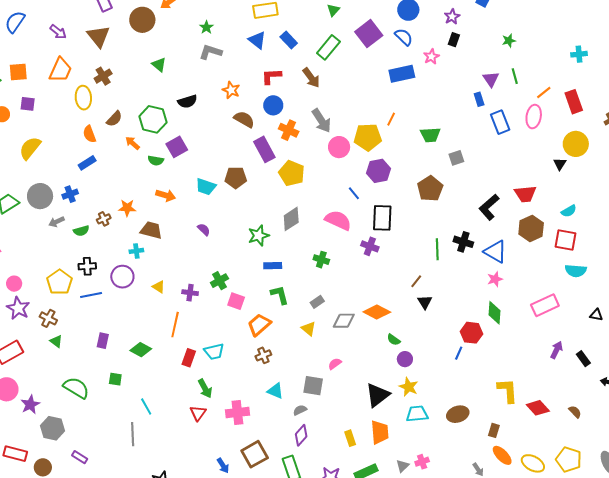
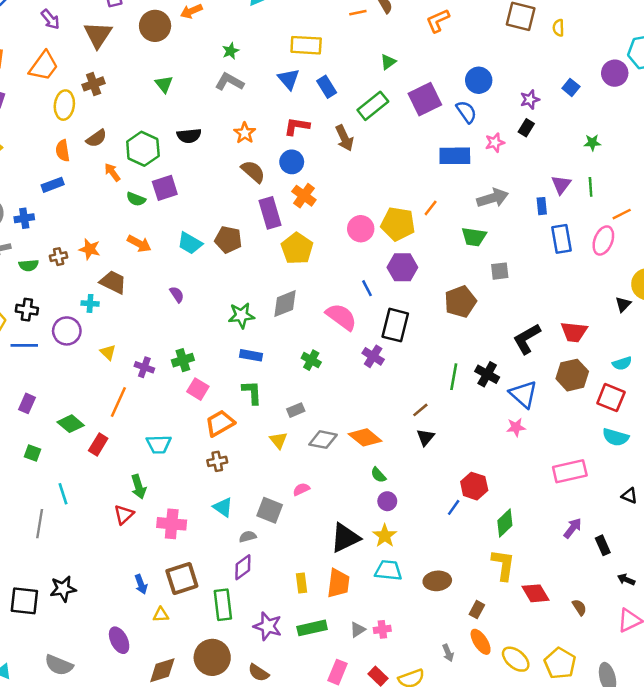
gray arrow: (321, 121) -> (493, 198), moved, turned -85
green diamond: (494, 313) -> (505, 523), moved, turned 30
red rectangle: (189, 358) -> (98, 444), moved

